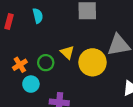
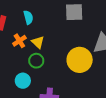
yellow triangle: (67, 52) -> (38, 42), moved
orange cross: (20, 65) -> (19, 41), moved

